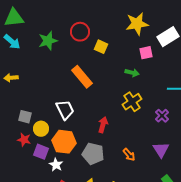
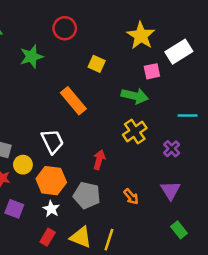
yellow star: (137, 24) -> (141, 36), turned -30
red circle: (80, 32) -> (65, 28), moved
green arrow: (132, 73) -> (135, 96), size x1.5
purple square: (41, 152) -> (14, 209), moved
white star: (56, 165) -> (51, 209), moved

